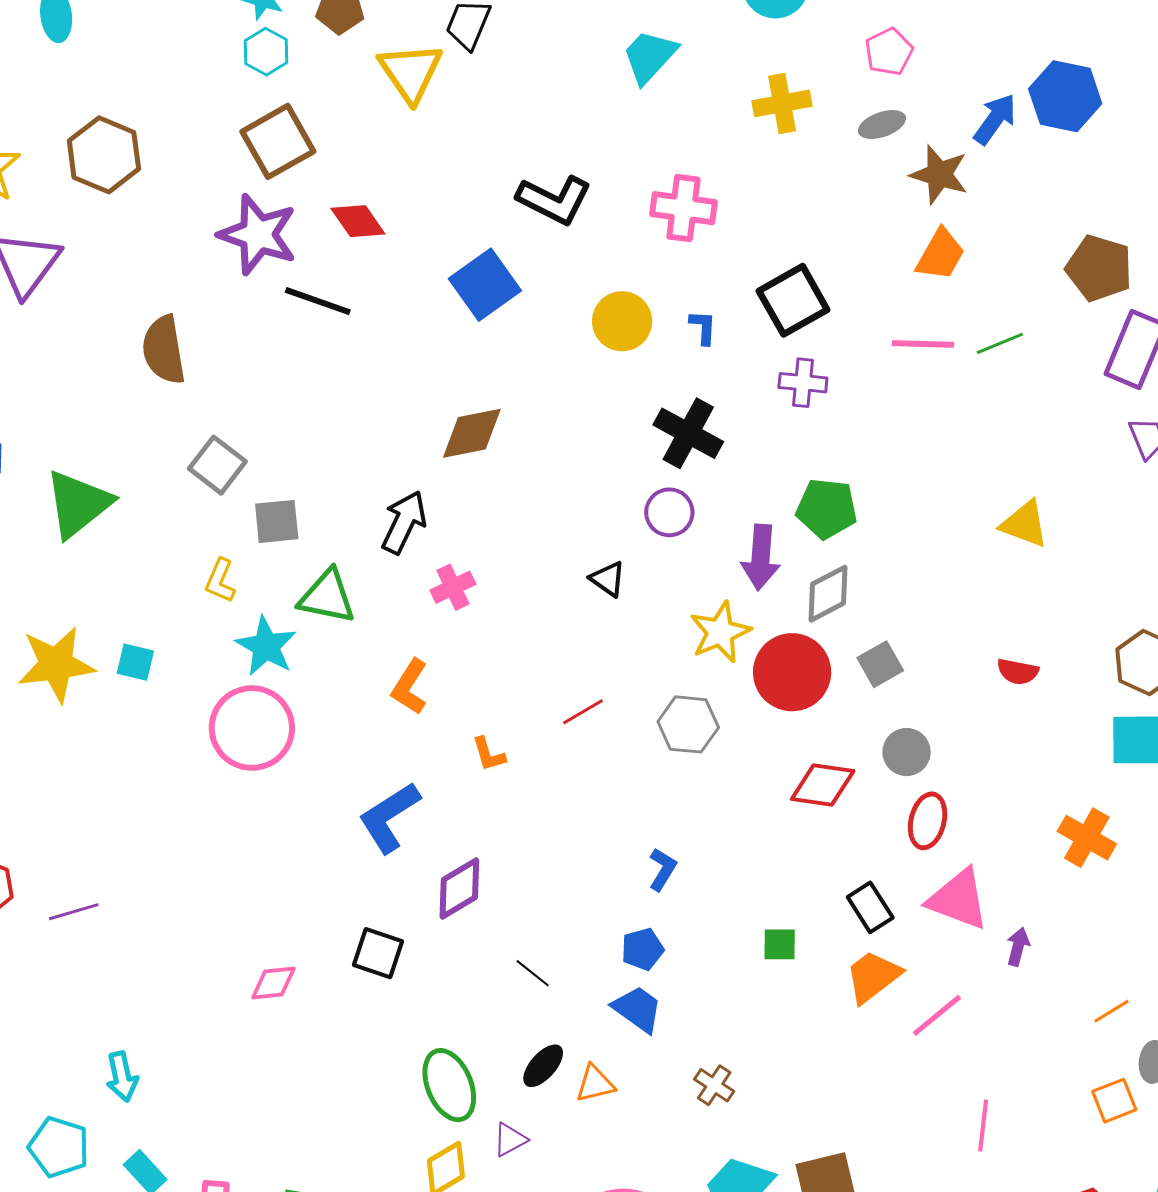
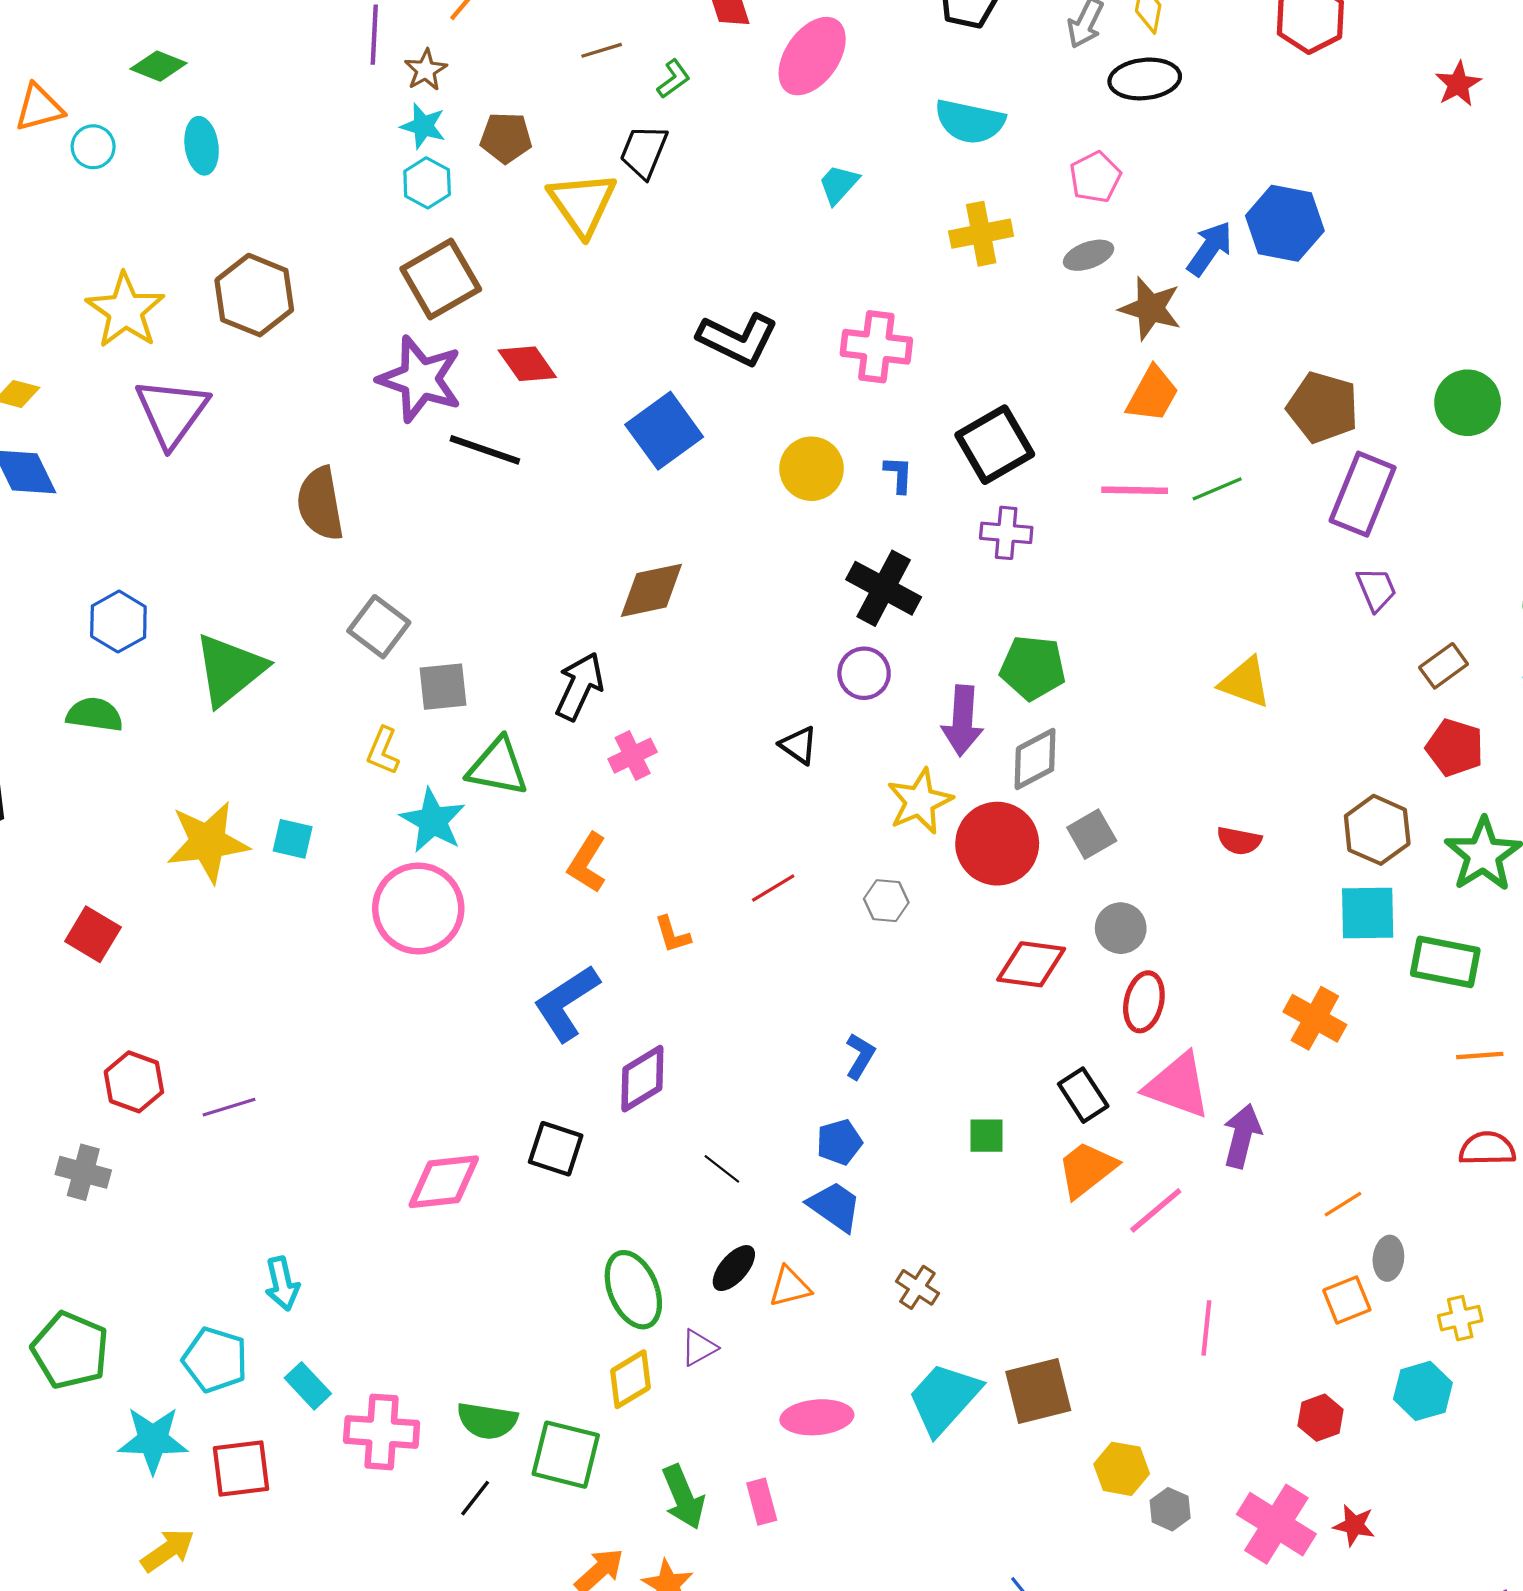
cyan trapezoid: (650, 56) -> (839, 184), size x0.7
gray hexagon: (688, 724) -> (886, 901), size x0.7
purple arrow: (1018, 947) -> (1242, 1136), size x1.5
pink diamond: (273, 983) -> (444, 1182), size x1.5

